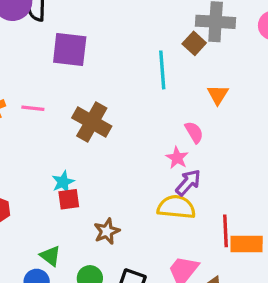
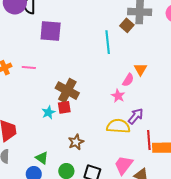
orange triangle: (218, 95) -> (140, 69), moved
brown cross: (92, 122) -> (67, 91), moved
pink semicircle: (194, 132) -> (128, 80), turned 64
purple arrow: (188, 183) -> (136, 116), moved
red square: (69, 199) -> (64, 107), moved

